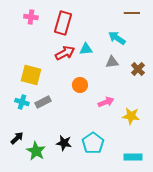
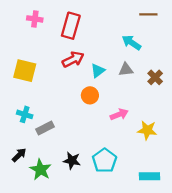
cyan triangle: (86, 49) -> (98, 71), moved, turned -32
yellow square: (31, 75) -> (25, 71), moved
gray rectangle: (43, 102) -> (45, 128), moved

